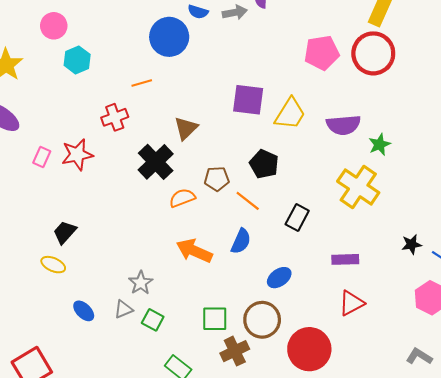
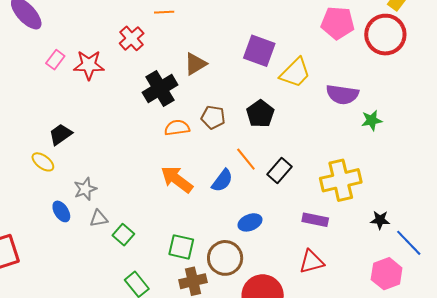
red cross: (115, 117) -> (132, 38), turned -35
yellow cross: (358, 187) -> (341, 180), moved, turned 30
orange line: (248, 201) -> (246, 159), moved
gray star: (141, 283) -> (85, 189), moved

